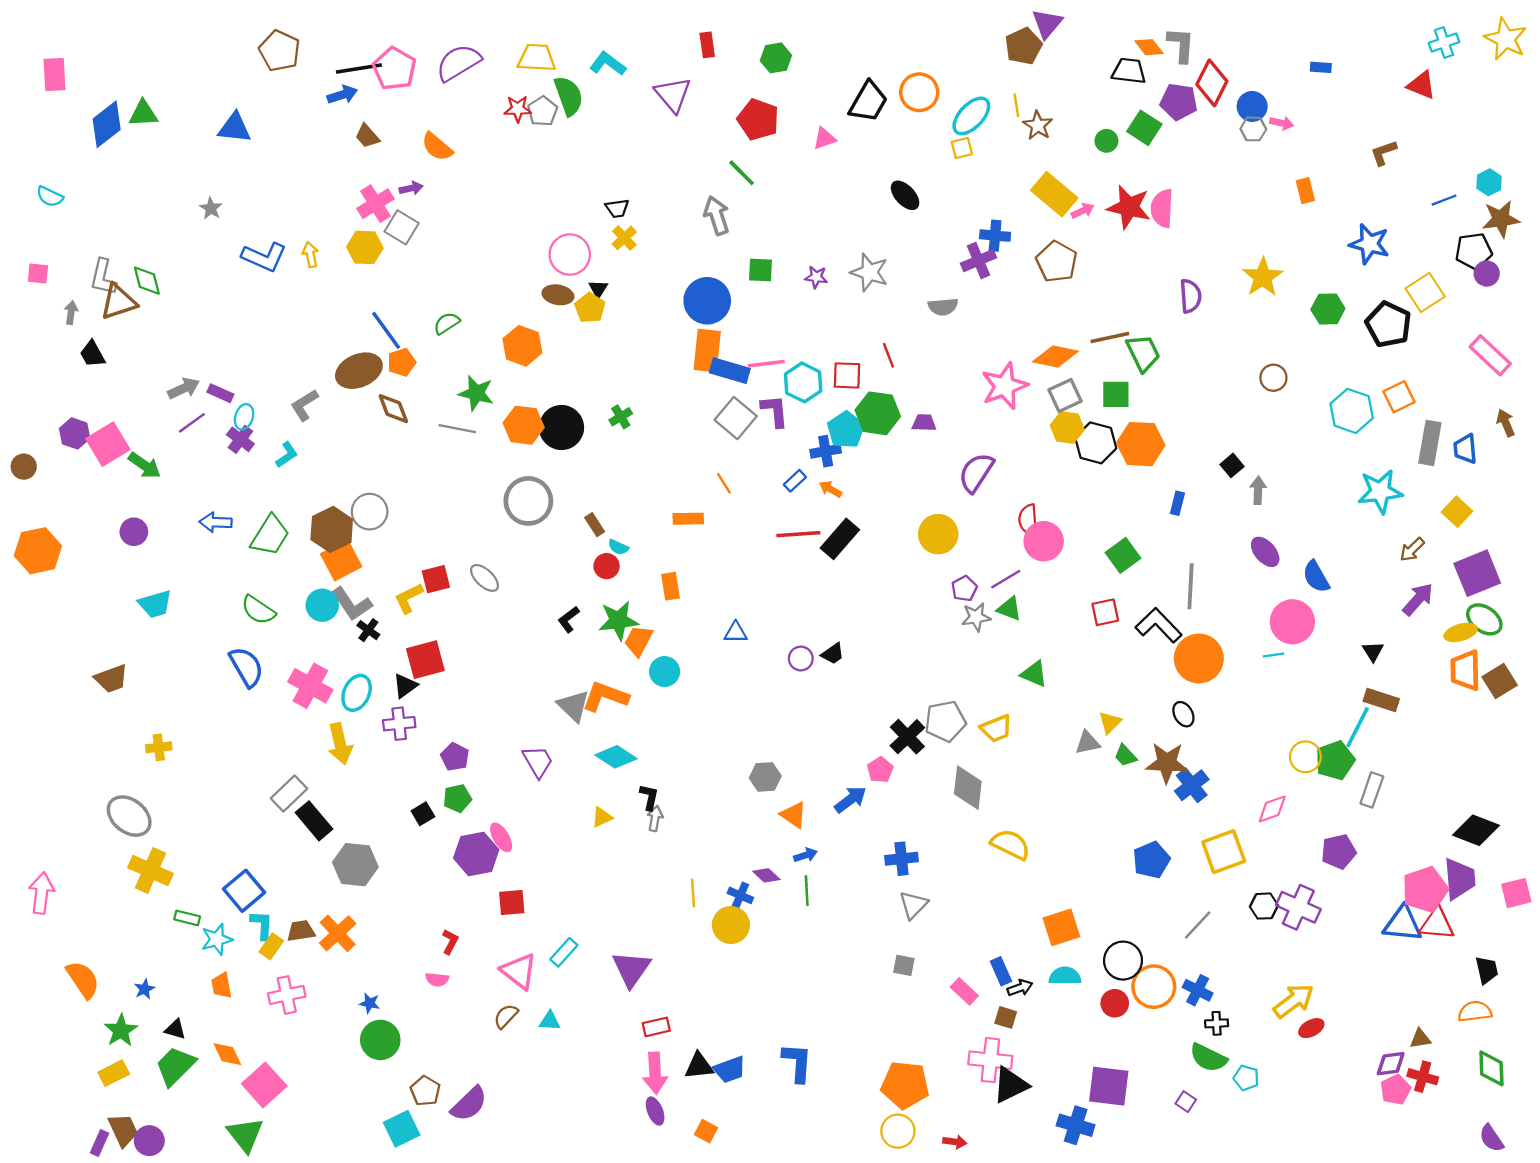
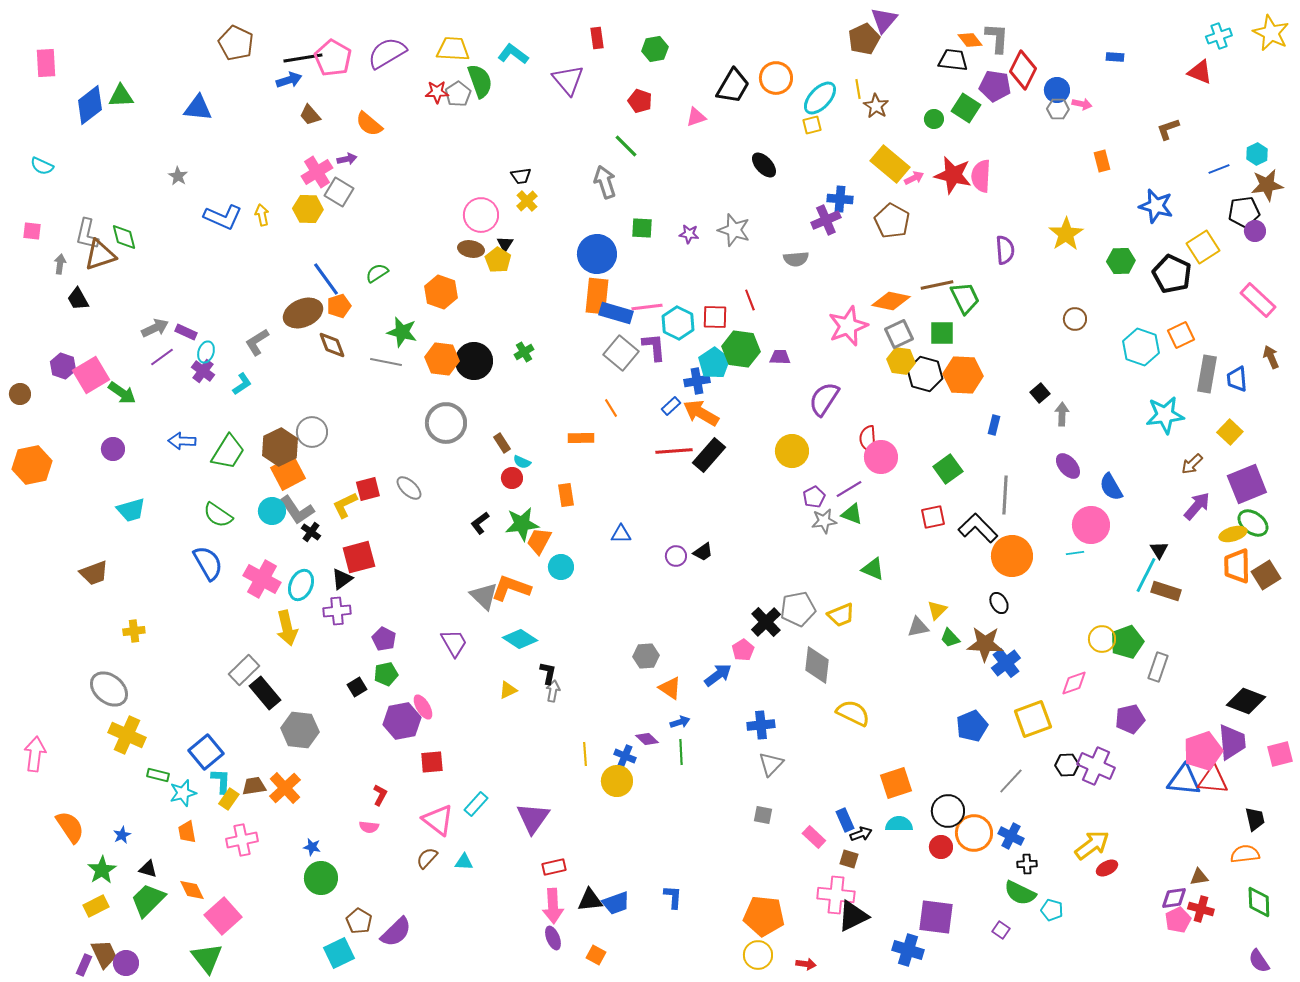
red pentagon: (758, 120) -> (640, 101), size x0.7
orange arrow: (830, 489) -> (701, 413), size x1.8
cyan line: (1358, 727) -> (1146, 575), moved
blue L-shape: (797, 1062) -> (673, 897), size x0.7

